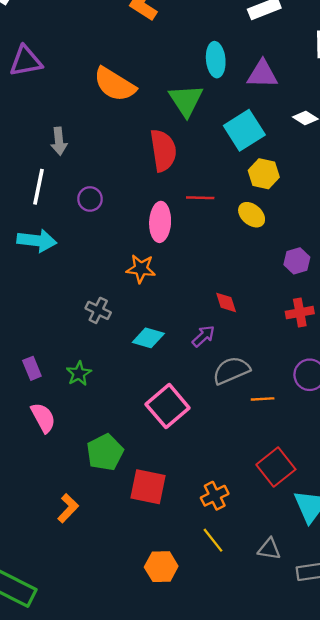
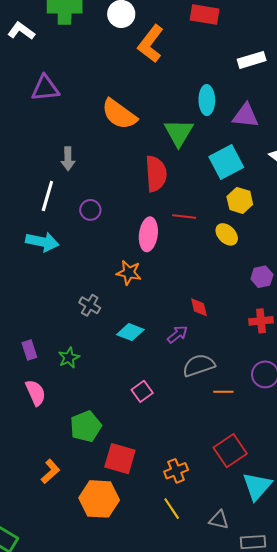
pink square: (168, 406) -> (142, 391), size x0.6
orange hexagon: (161, 567) -> (99, 499), moved, size x1.4

